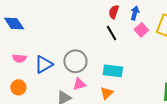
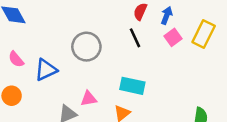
pink semicircle: (19, 58) -> (16, 59), turned 40
gray circle: (75, 61) -> (86, 47), moved

